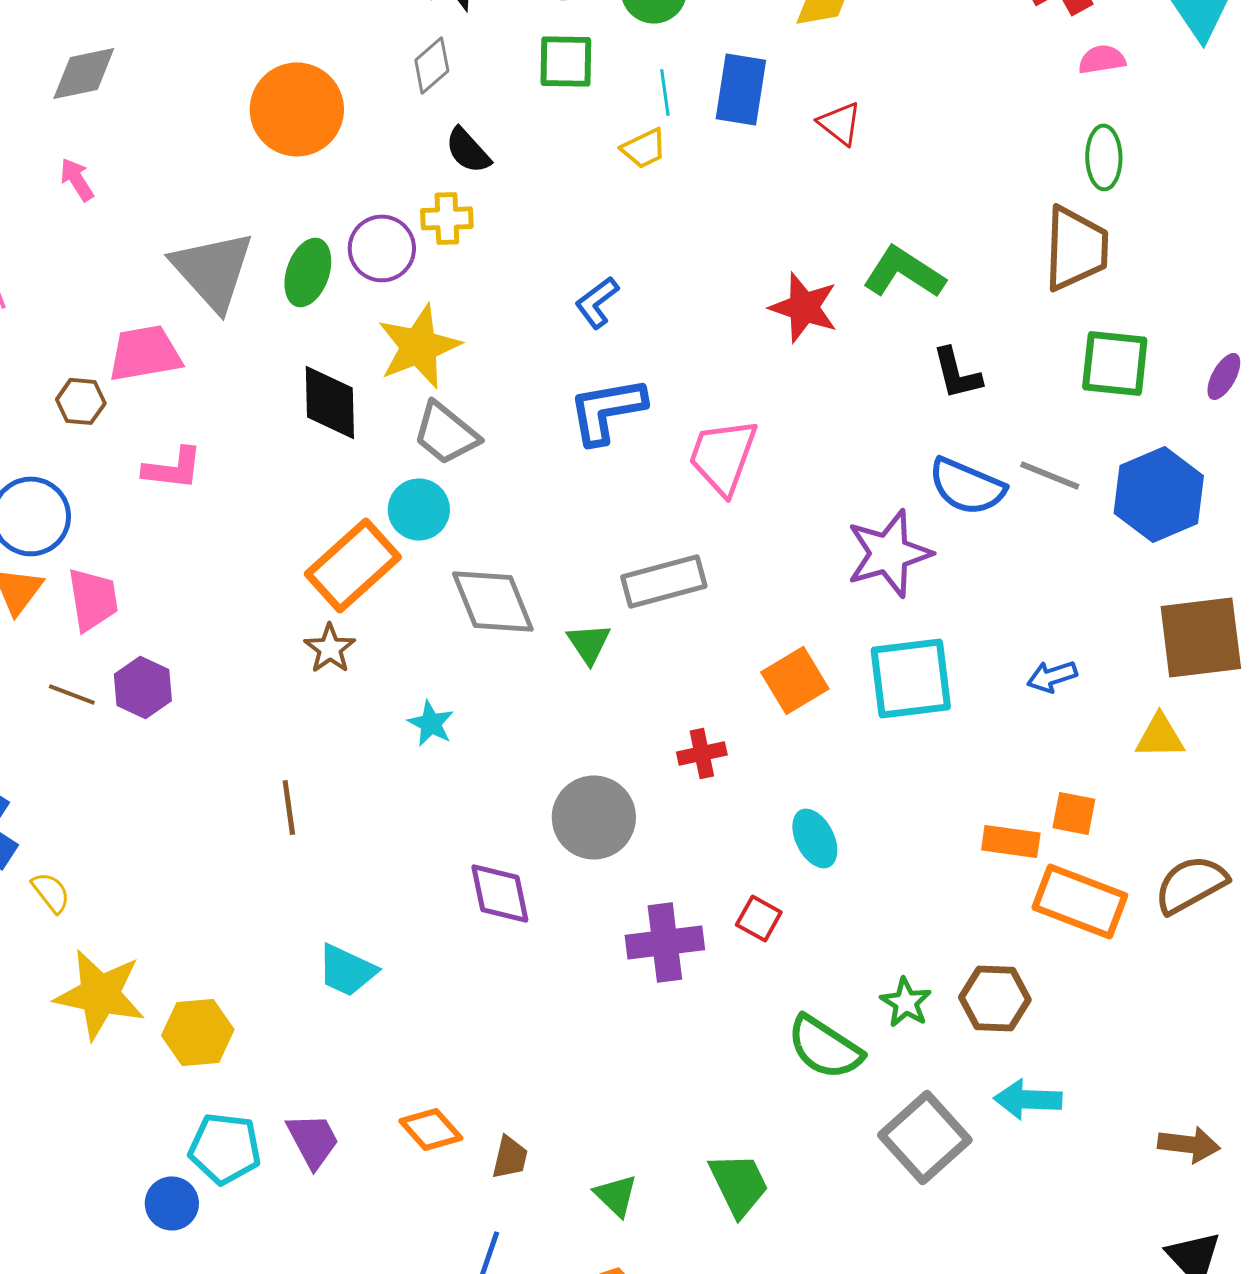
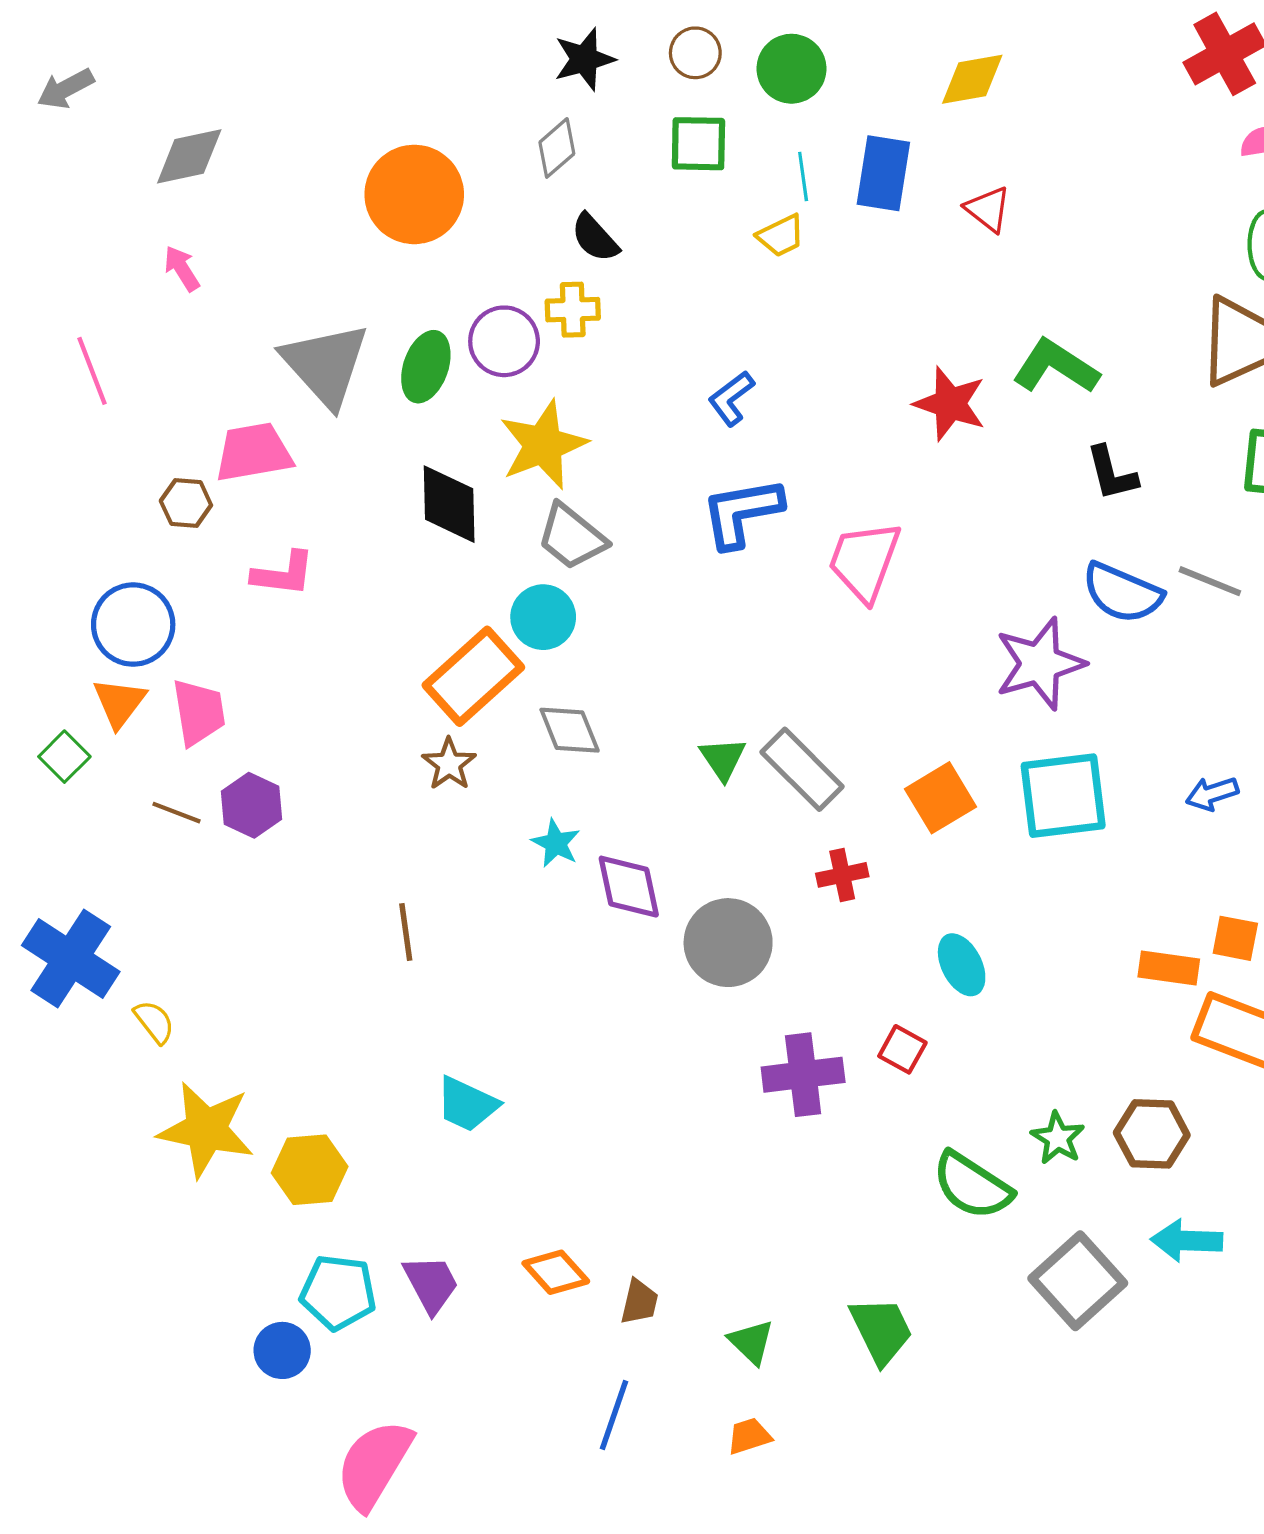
gray rectangle: (664, 581) -> (802, 769), moved, turned 60
gray diamond: (493, 601) -> (570, 730), moved, size x0.7
purple diamond: (500, 893) -> (629, 887), moved

